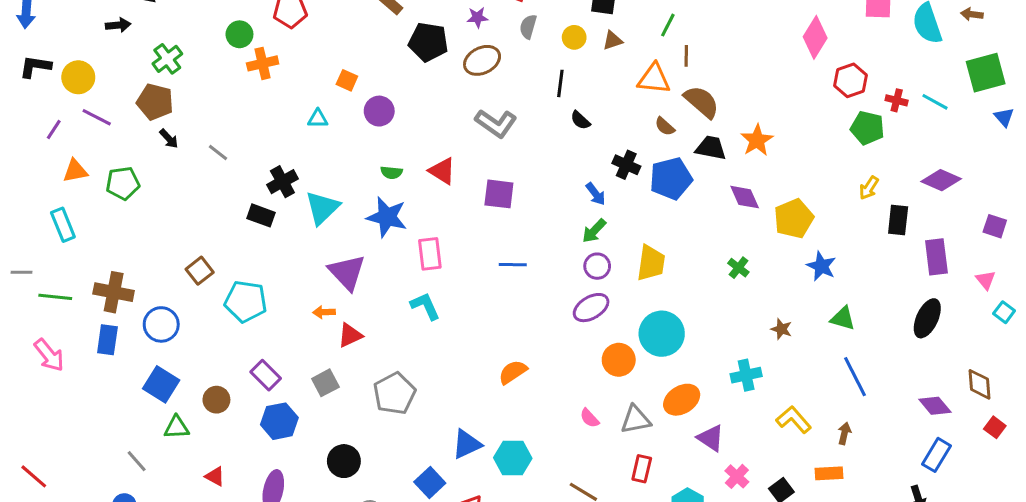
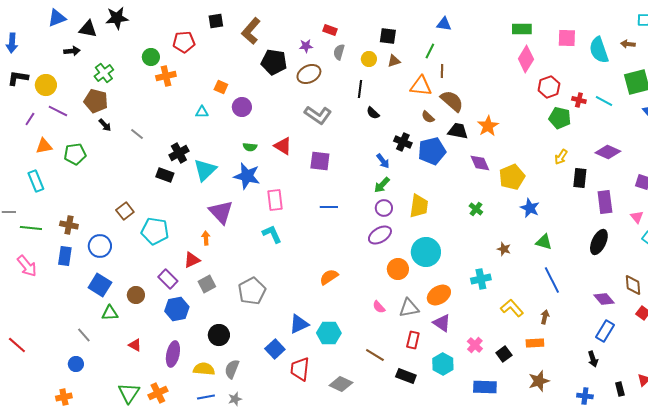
brown cross: (114, 292) -> (69, 225), size x0.7
orange arrow: (324, 312) -> (206, 238), turned 88
red triangle: (350, 335) -> (192, 260), moved
purple triangle: (711, 438) -> (442, 323), moved

